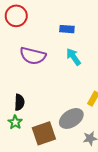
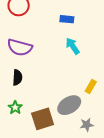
purple semicircle: (33, 56) -> (20, 47), moved
black semicircle: (19, 102) -> (17, 77), moved

